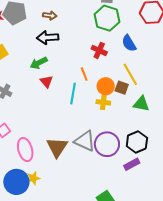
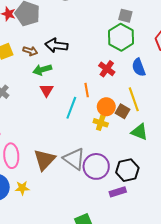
brown arrow: (50, 15) -> (30, 51), moved
yellow star: (33, 178) -> (22, 188), moved

